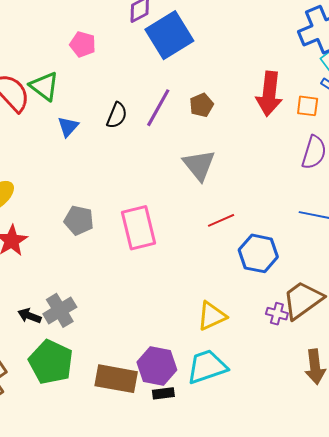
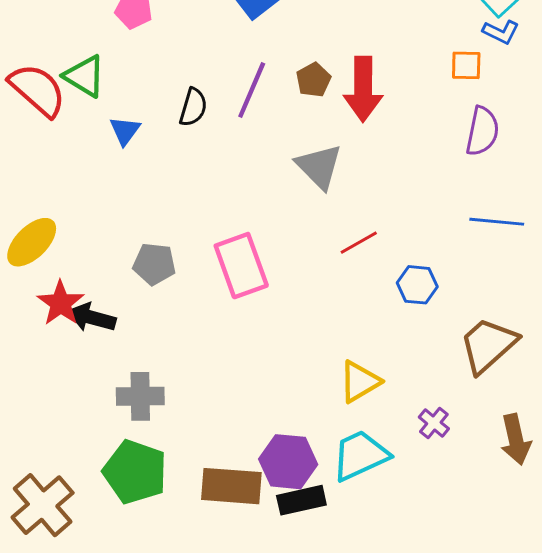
red arrow: (269, 94) -> (363, 89), moved
blue hexagon: (258, 253) -> (417, 285), size x0.7
gray cross: (60, 310) -> (140, 396), turned 36
purple cross: (277, 314) -> (434, 423), moved, turned 30
black arrow: (29, 316) -> (92, 318), moved, size x1.4
black rectangle: (163, 393) -> (301, 500), size x1.5

